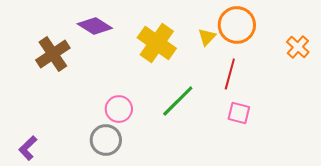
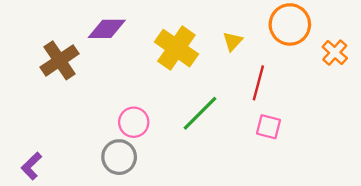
orange circle: (237, 25) -> (290, 24), moved
purple diamond: (95, 26) -> (107, 29), turned -32

